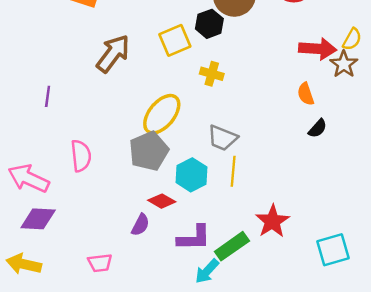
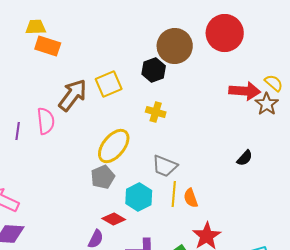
yellow semicircle: (352, 39) -> (274, 83), turned -78
yellow square: (175, 40) -> (109, 84), moved
orange semicircle: (306, 94) -> (191, 198), moved
gray pentagon: (149, 151) -> (103, 177), size x0.7
pink semicircle: (81, 156) -> (46, 121), moved

